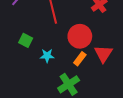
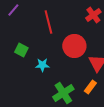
orange rectangle: (80, 59) -> (90, 87), moved

